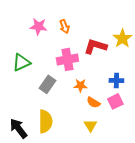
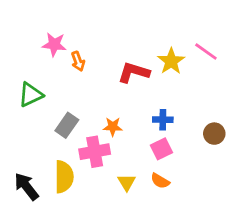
orange arrow: (64, 26) -> (78, 61), moved
pink cross: (67, 59) -> (95, 152), moved
orange semicircle: (93, 102) -> (160, 181), moved

